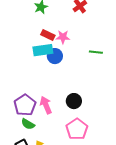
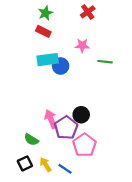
red rectangle: (48, 35) -> (43, 31), moved
pink star: (63, 37) -> (82, 45), moved
purple pentagon: (25, 105) -> (66, 128), moved

